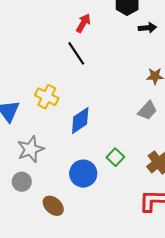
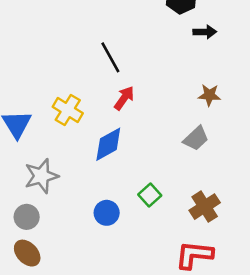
red arrow: (83, 23) -> (124, 98), moved
blue circle: (83, 174) -> (107, 213), size x0.7
brown ellipse: (53, 206) -> (27, 253), moved

